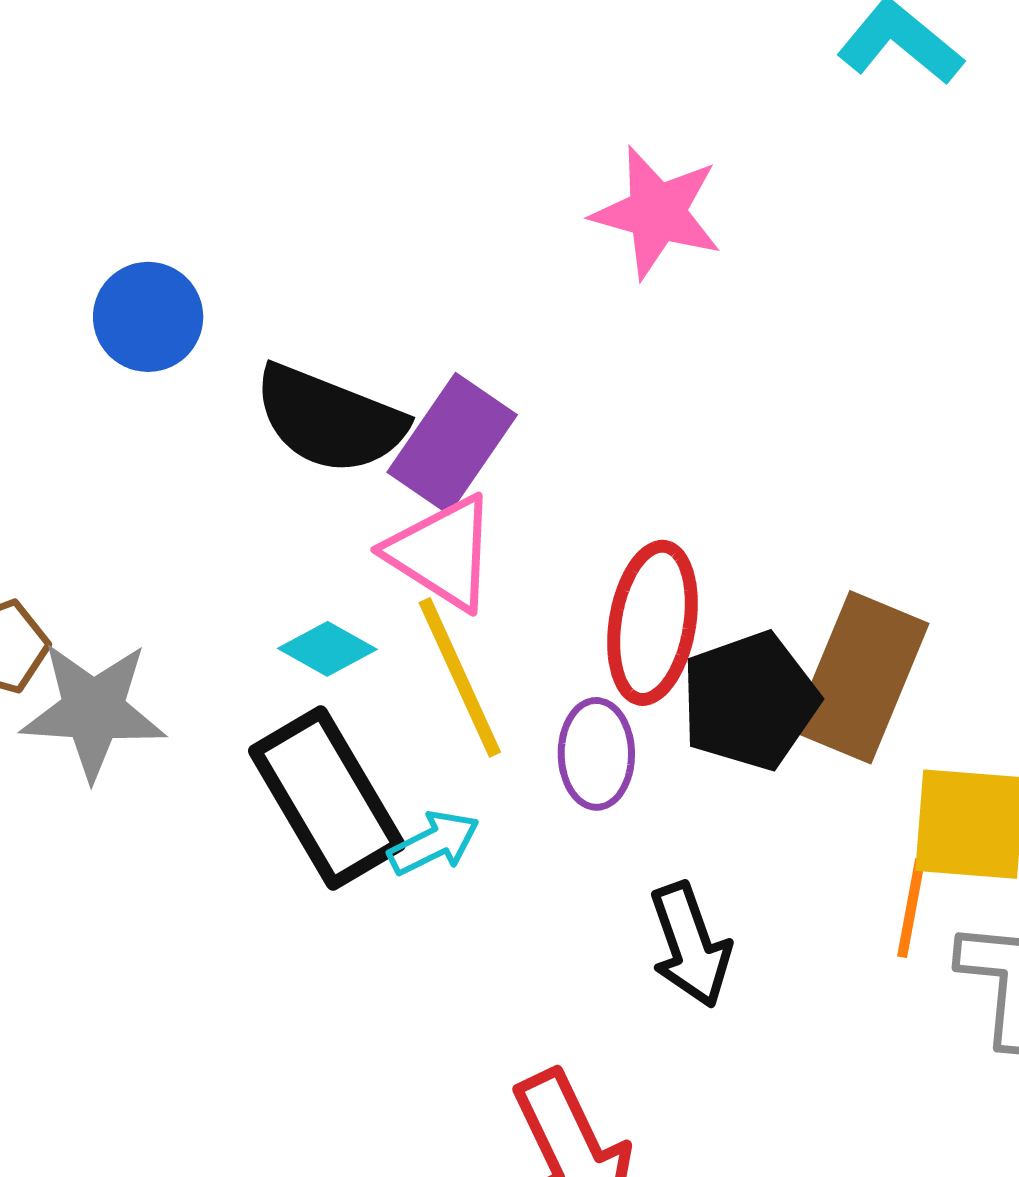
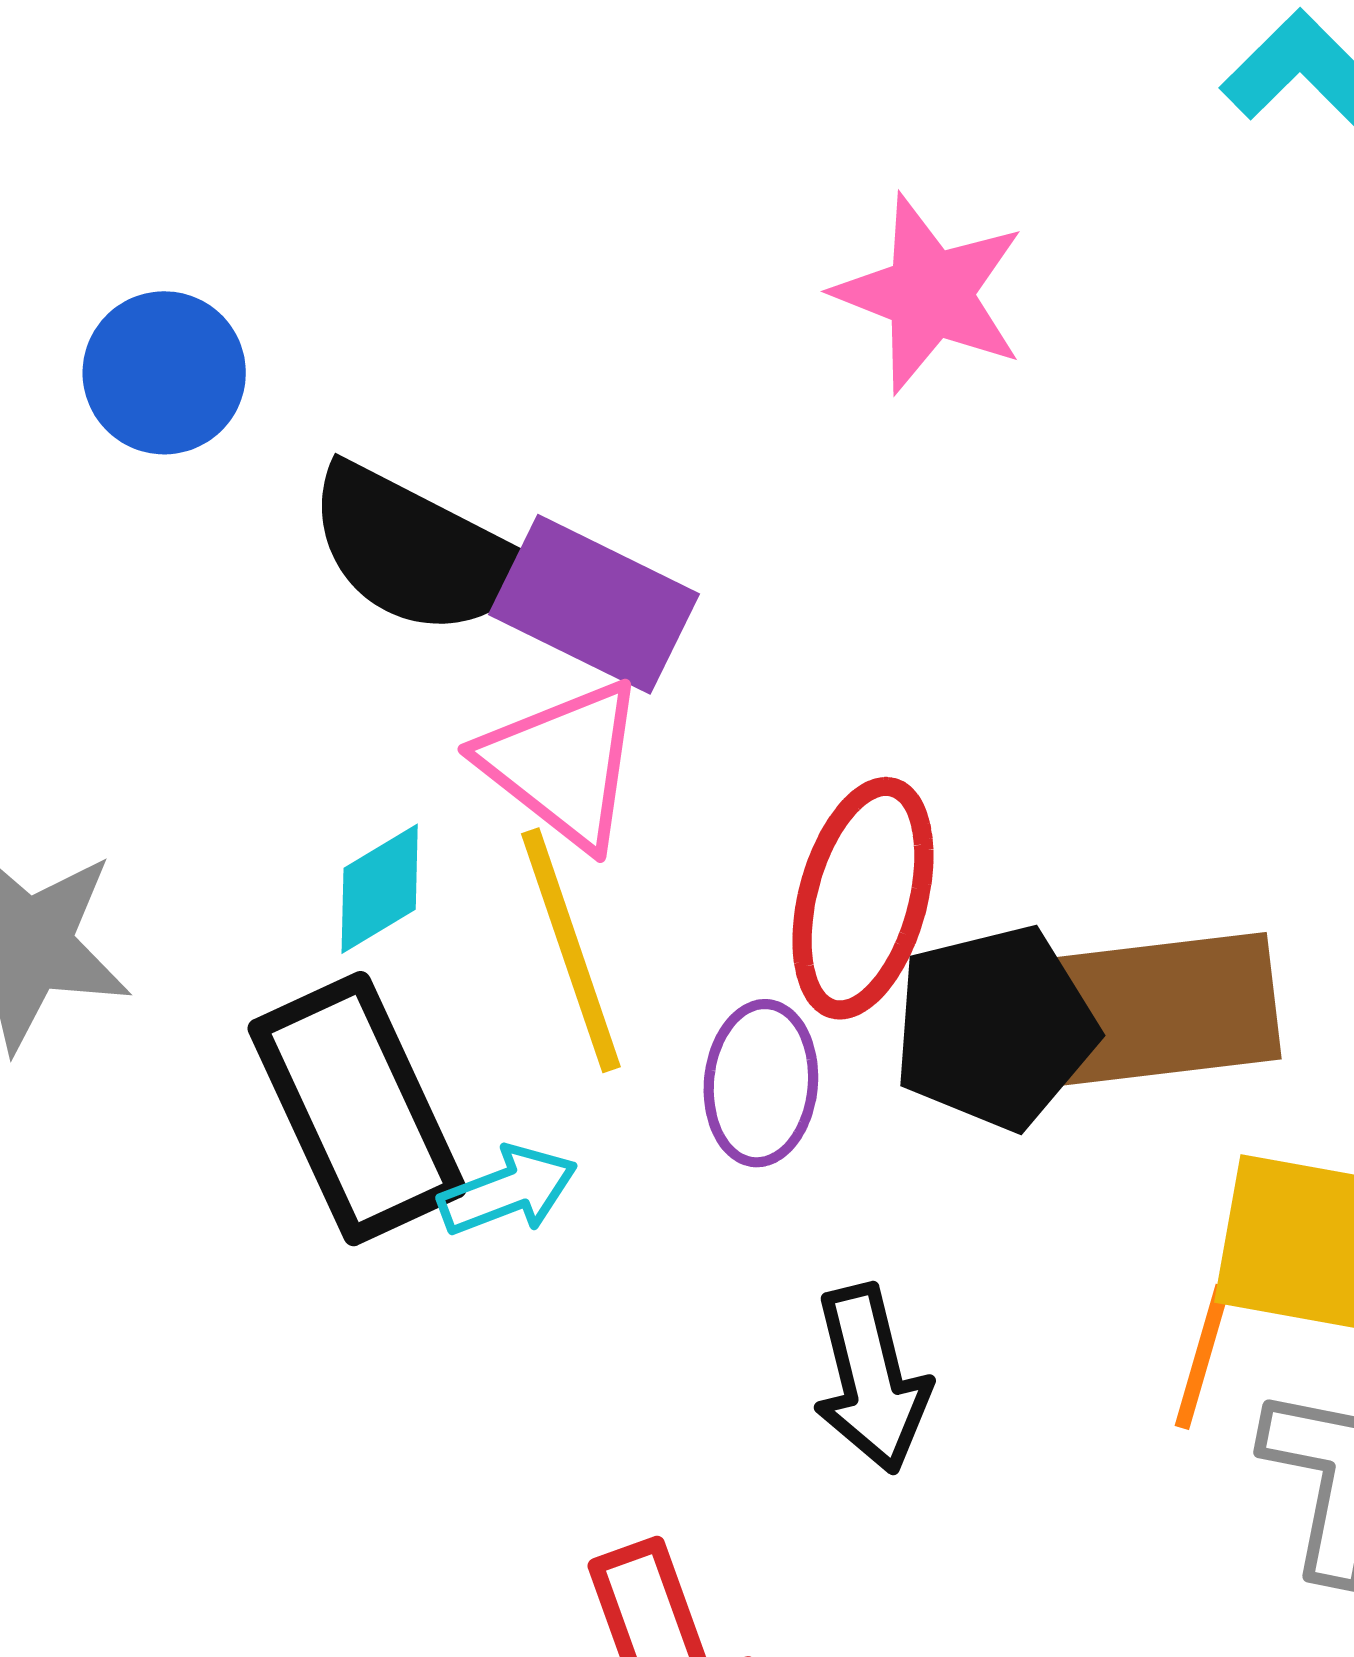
purple rectangle: (452, 443) -> (594, 604), turned 76
cyan diamond: (327, 649) -> (380, 889), turned -66
brown rectangle: (860, 677) -> (1161, 1009), turned 55

